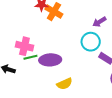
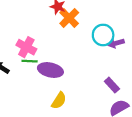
cyan circle: (91, 42) -> (103, 35), moved
yellow semicircle: (65, 84) -> (59, 101), turned -49

